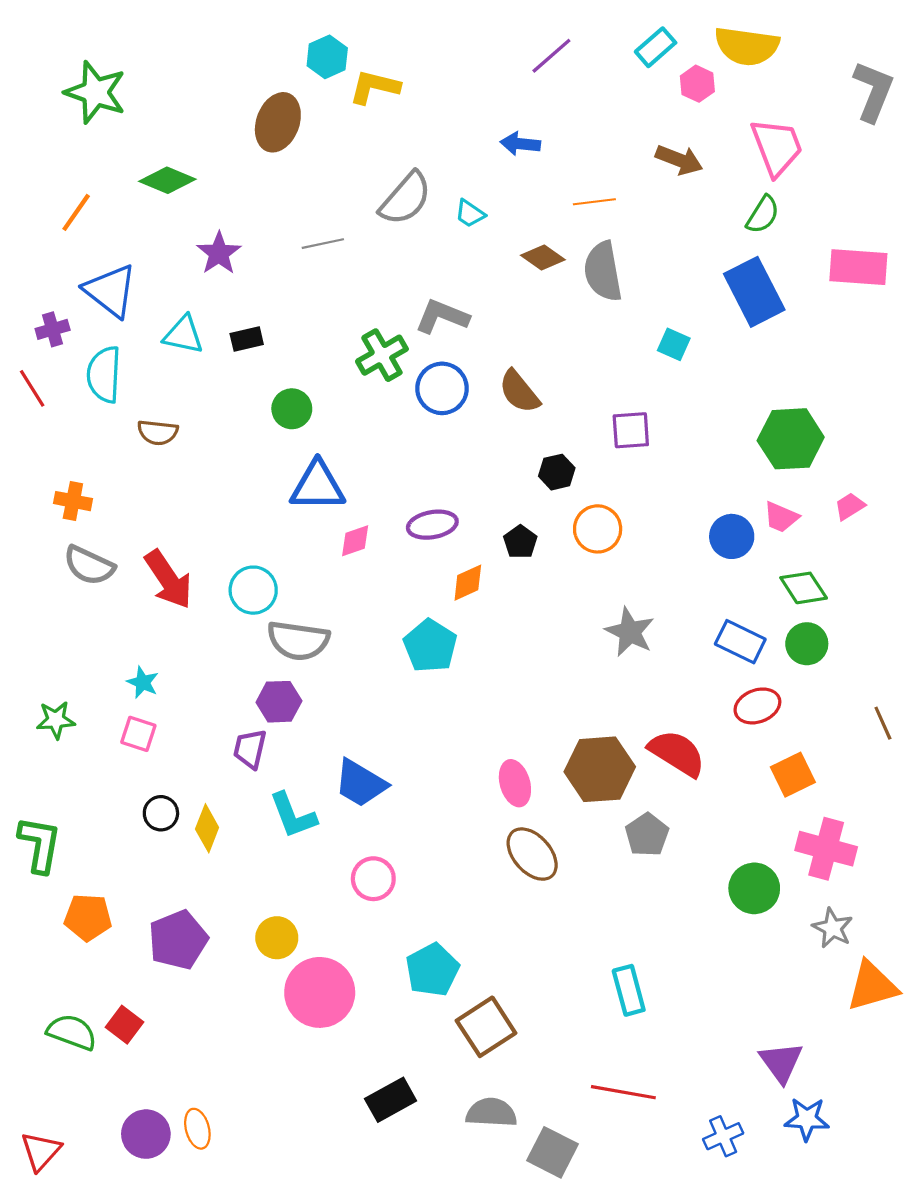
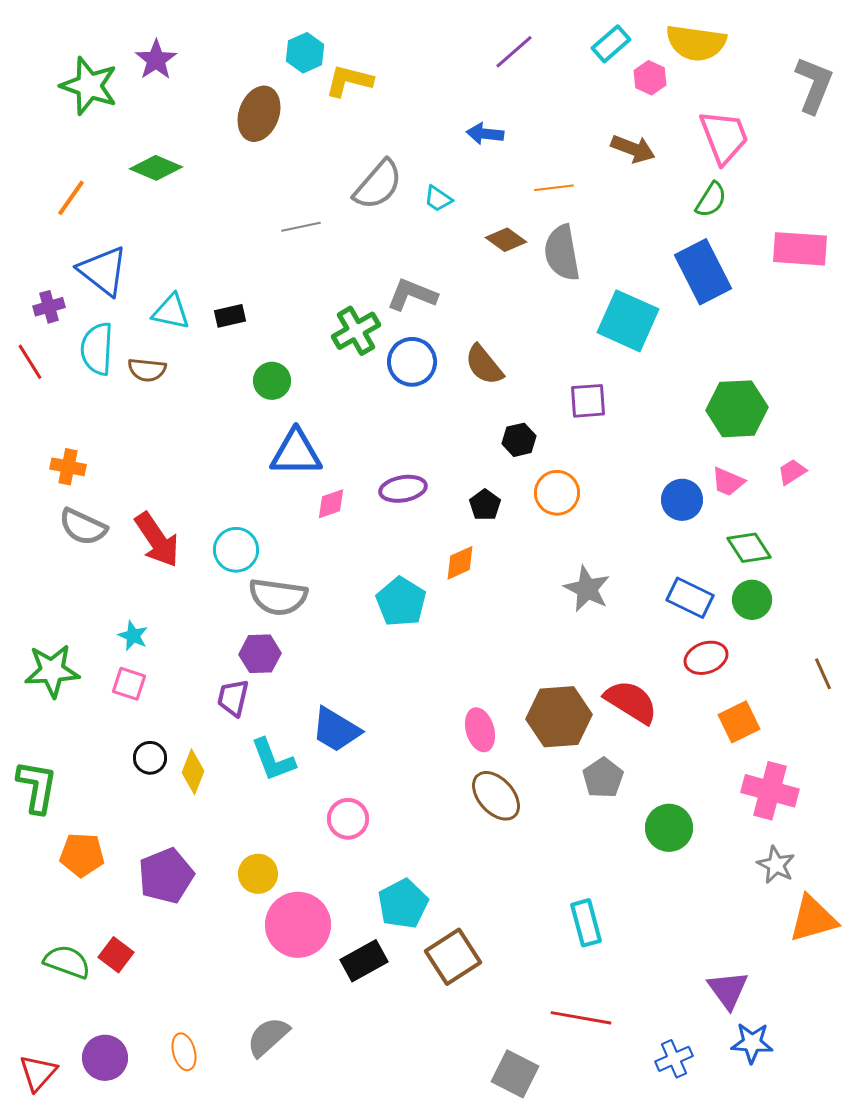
purple star: (219, 253) -> (156, 60), moved
cyan square: (674, 344) -> (628, 321), size x2.0
brown semicircle: (158, 432) -> (147, 370), moved
orange diamond: (468, 583) -> (460, 563), moved
green star: (56, 720) -> (52, 671), size x1.5
green circle: (754, 888) -> (669, 828), moved
black rectangle: (391, 1100) -> (364, 961), moved
gray semicircle: (491, 1113) -> (268, 1037), moved, turned -45
purple circle: (146, 1134) -> (105, 1058), moved

